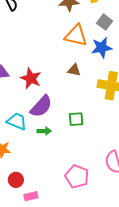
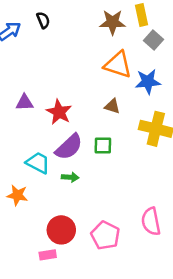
gray square: (105, 22) -> (153, 40), moved
green square: (76, 119) -> (103, 146), moved
red circle: (16, 180) -> (61, 230), moved, size x1.5

